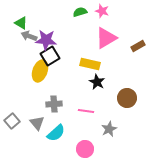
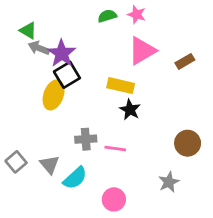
purple star: (46, 40) -> (62, 53), turned 30
brown circle: (127, 98) -> (188, 143), moved
gray cross: (54, 104) -> (86, 139), moved
gray star: (109, 129) -> (169, 182), moved

